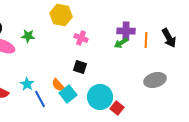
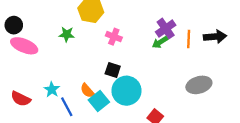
purple cross: (126, 31) -> (166, 29), turned -36
green star: (28, 36) -> (67, 34), moved
black arrow: (169, 38) -> (215, 37), turned -66
cyan circle: (100, 97) -> (126, 91), moved

